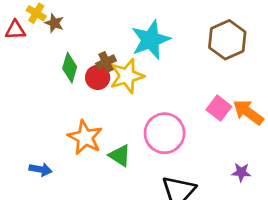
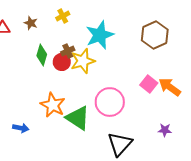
yellow cross: (36, 13) -> (63, 16), moved, turned 32
green triangle: (120, 155) -> (78, 118), size x1.5

